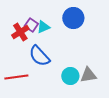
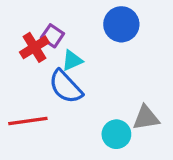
cyan triangle: (43, 27) -> (72, 60), moved
cyan circle: (70, 76) -> (116, 134), moved

